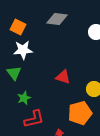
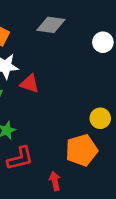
red triangle: (63, 77) -> (30, 84), moved

